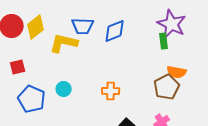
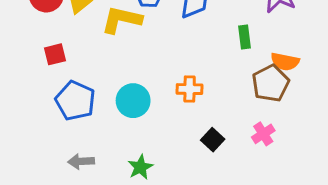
green rectangle: (164, 41) -> (244, 37), moved
cyan circle: (64, 89) -> (133, 101), moved, size x1.5

